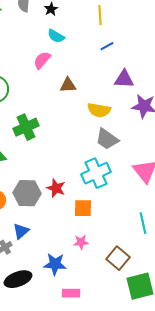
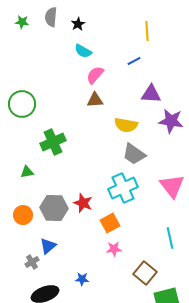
yellow line: (100, 15) -> (147, 31), moved
pink semicircle: (42, 60) -> (95, 75), moved
orange square: (83, 208) -> (110, 223), turned -30
pink star: (81, 242) -> (114, 249), moved
blue star: (55, 264) -> (82, 279), size x0.6

